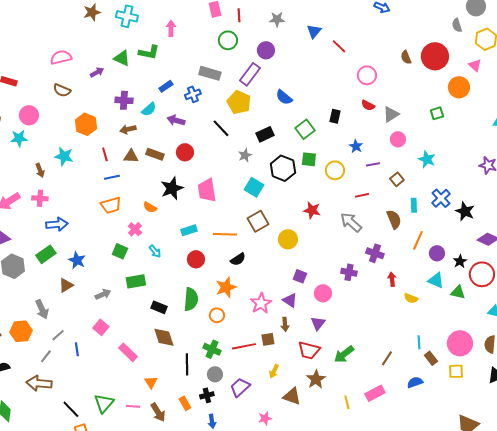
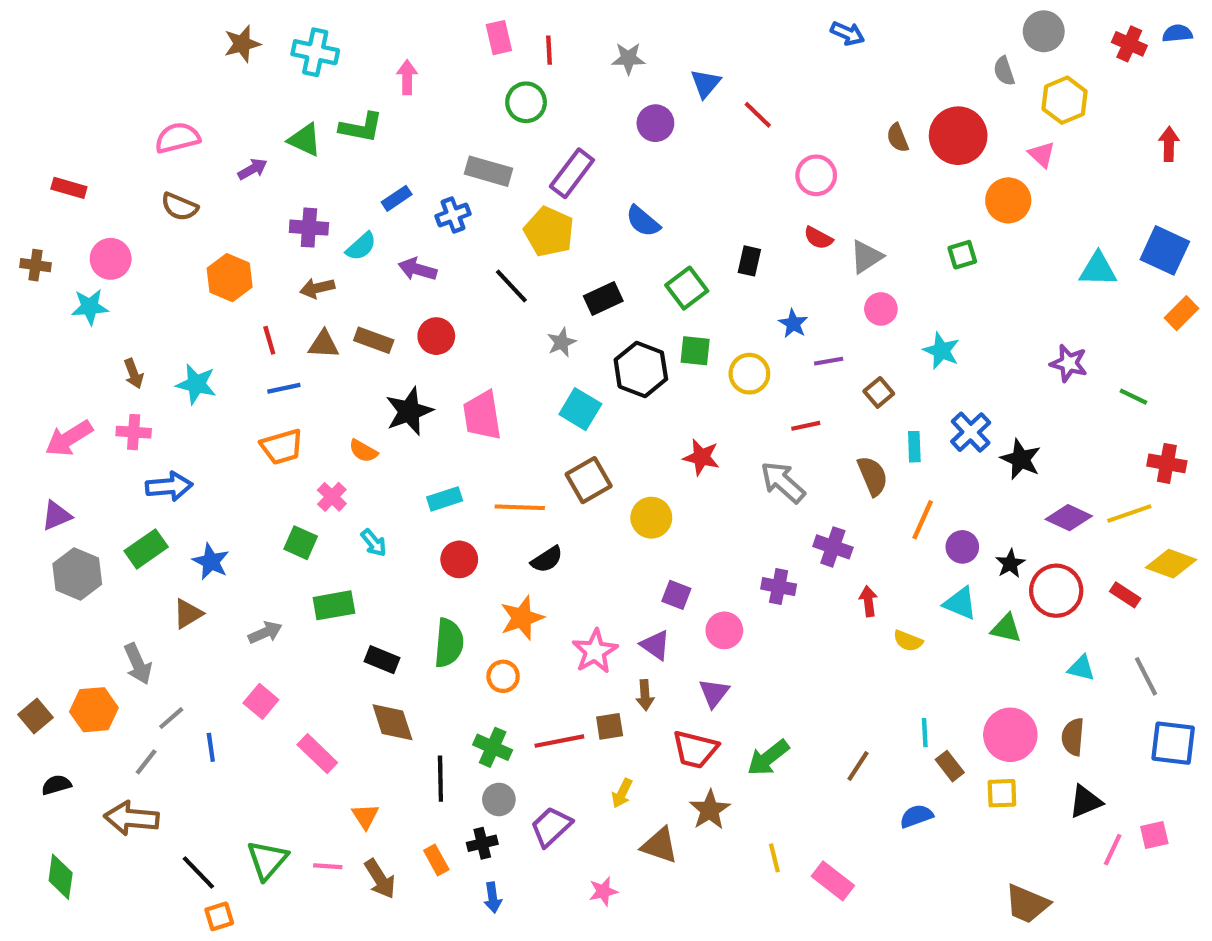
purple circle: (266, 50) -> (655, 123), moved
cyan star: (64, 156) -> (196, 384), moved
pink rectangle: (375, 393) -> (833, 881), moved, turned 66

